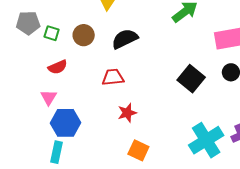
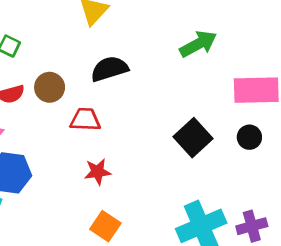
brown circle: (84, 35) -> (50, 87), moved

